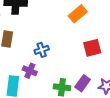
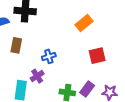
purple cross: (30, 71) -> (37, 76), turned 32

